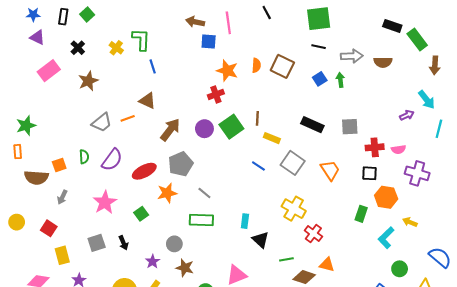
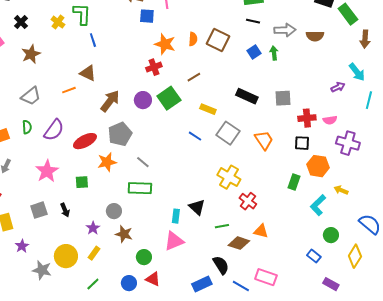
brown line: (257, 118) -> (194, 77), moved, turned 56
gray trapezoid: (102, 122) -> (31, 96), moved
green square: (141, 214) -> (82, 182), turned 32
cyan rectangle: (245, 221) -> (176, 216), moved

